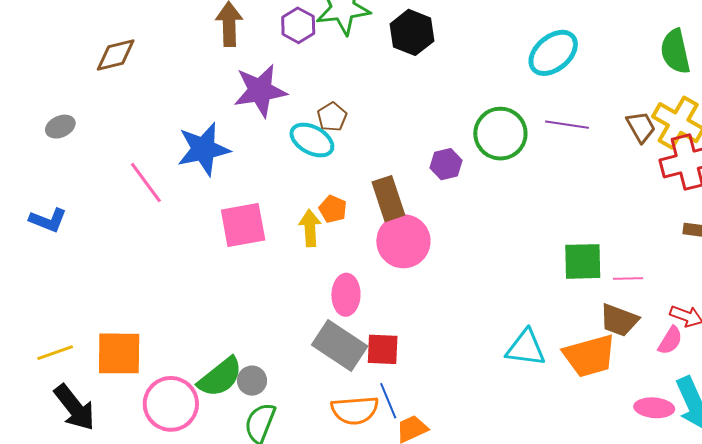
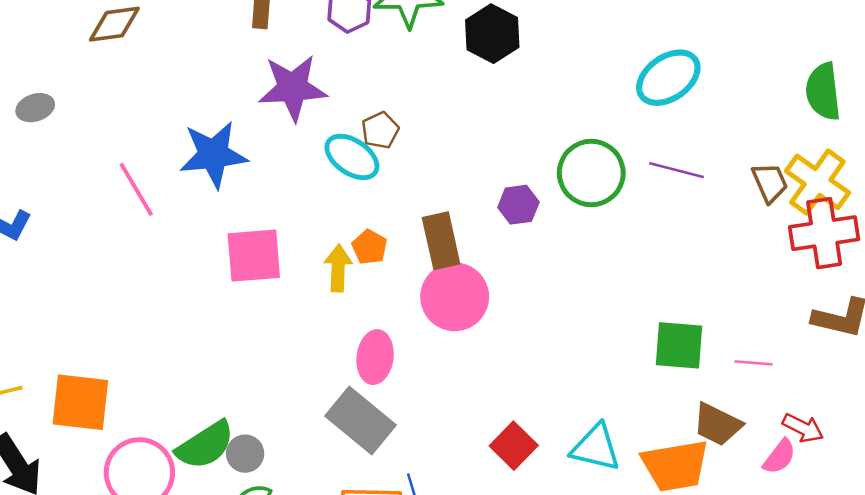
pink line: (628, 278) -> (754, 363), moved
red square: (383, 349) -> (514, 446), moved, turned 36

